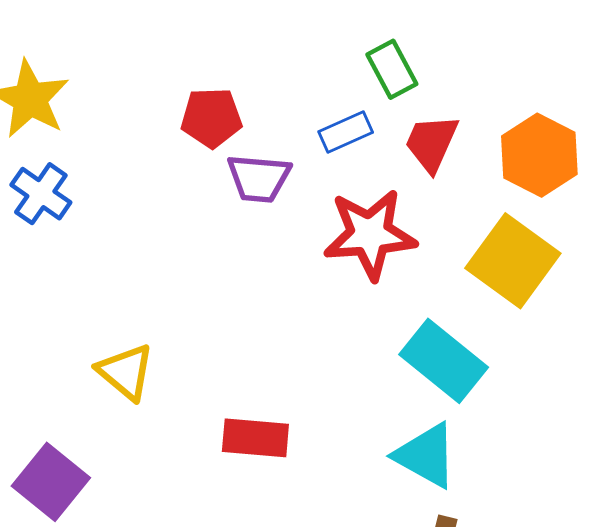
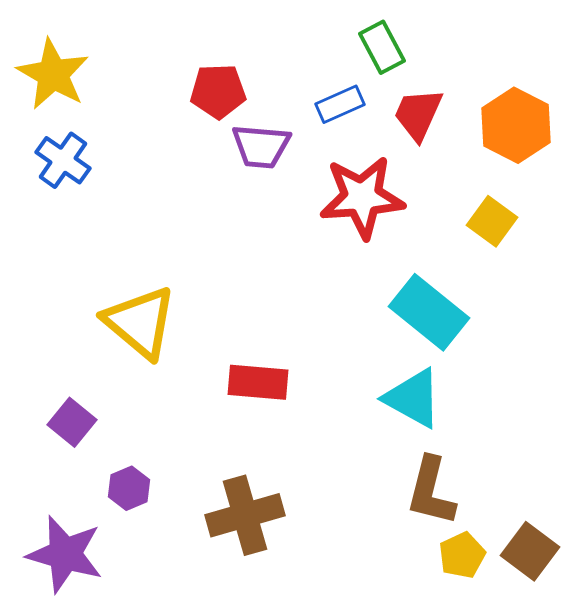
yellow square: (513, 261) -> (492, 221), size x0.6
yellow triangle: (126, 372) -> (140, 322), size x1.4
purple square: (51, 482) -> (72, 422), size x0.7

